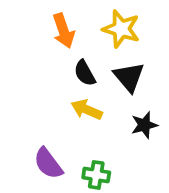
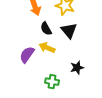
black star: (144, 125) -> (77, 68), moved
purple semicircle: (48, 163) -> (27, 55), moved, turned 72

